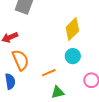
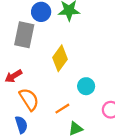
yellow diamond: (72, 29) -> (60, 58), moved

